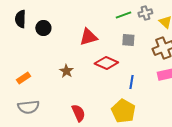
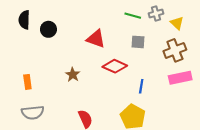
green line: (123, 15) -> (133, 16), turned 35
red triangle: (88, 37) -> (96, 39), turned 36
orange rectangle: (23, 78) -> (27, 82), turned -64

